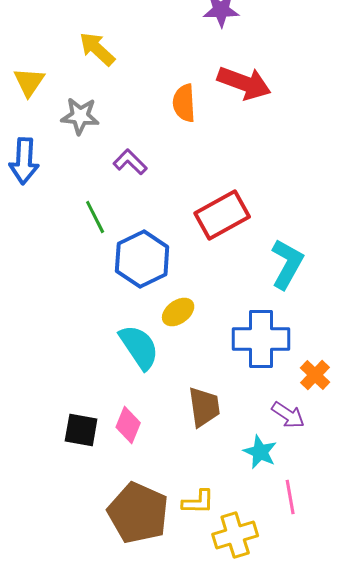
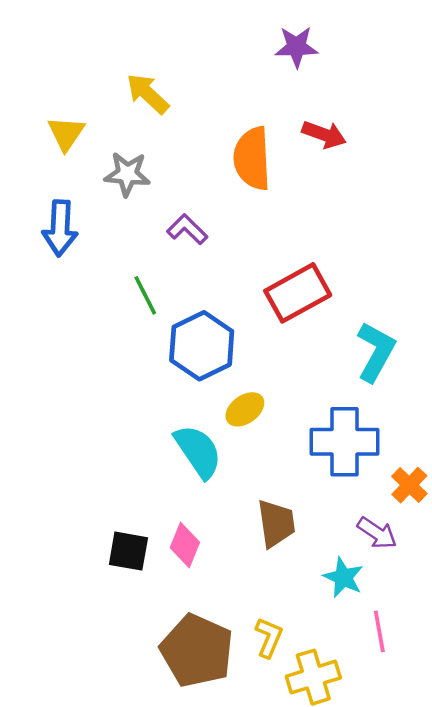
red arrow: (244, 83) -> (324, 134), size x0.7
orange semicircle: (184, 103) -> (252, 158), size x1.4
yellow L-shape: (198, 502) -> (269, 637), turned -68

